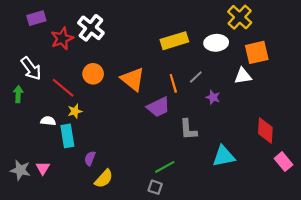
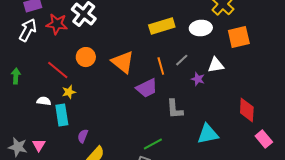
red star: (62, 39) -> (57, 24), turned 30
white arrow: (31, 68) -> (28, 30), moved, turned -115
white triangle: (243, 76) -> (216, 65), moved

